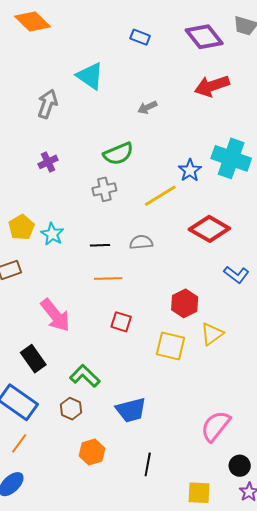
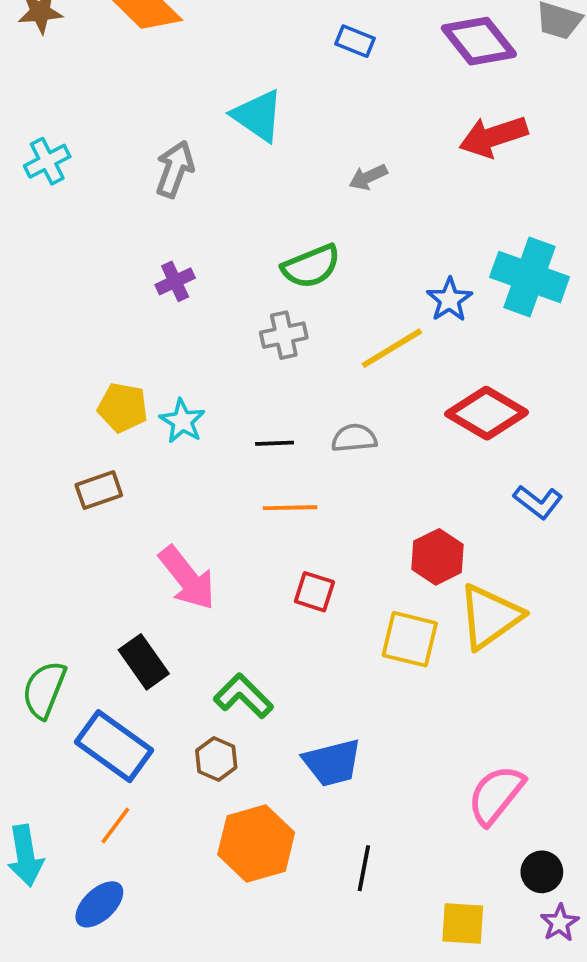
yellow pentagon: (21, 227) -> (123, 408), turned -30
yellow triangle: (212, 334) -> (490, 617), size x1.5
orange hexagon: (92, 452) -> (256, 844), size x1.5

